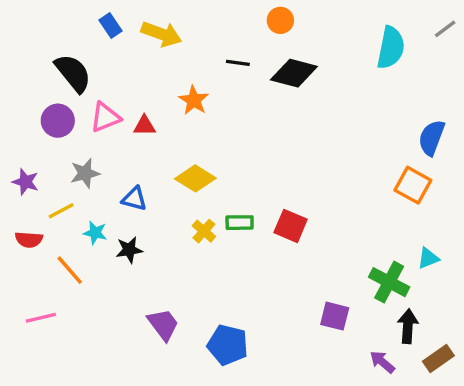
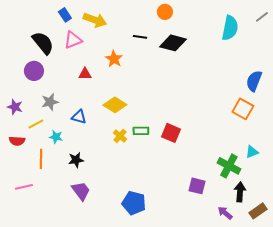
pink triangle: (105, 117) -> (73, 40), moved
black star: (129, 250) -> (76, 160), moved
orange line: (70, 270) -> (41, 159), turned 42
purple trapezoid: (163, 325) -> (81, 191), moved

